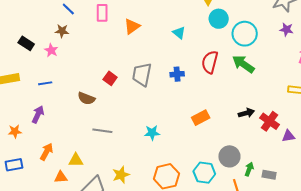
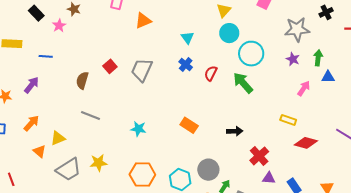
red semicircle: (210, 62) -> (211, 73), size x0.7
blue cross: (177, 74) -> (186, 65), moved, turned 32
brown semicircle: (86, 98) -> (82, 80), turned 72
orange rectangle: (201, 118) -> (189, 125), turned 48
red cross: (270, 121) -> (259, 156), moved
purple triangle: (288, 136) -> (269, 178), moved
yellow triangle: (76, 160) -> (58, 138), turned -35
orange triangle: (61, 177) -> (39, 151), turned 32

